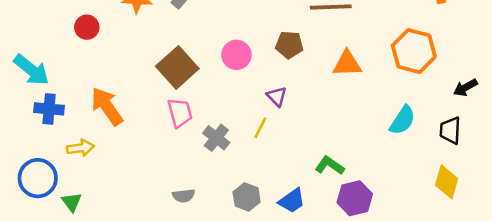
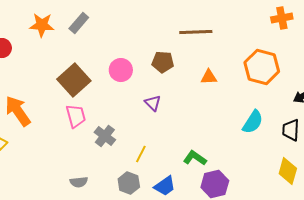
orange triangle: (347, 64) -> (209, 77), size x0.7
yellow line: (260, 128) -> (141, 154), moved

